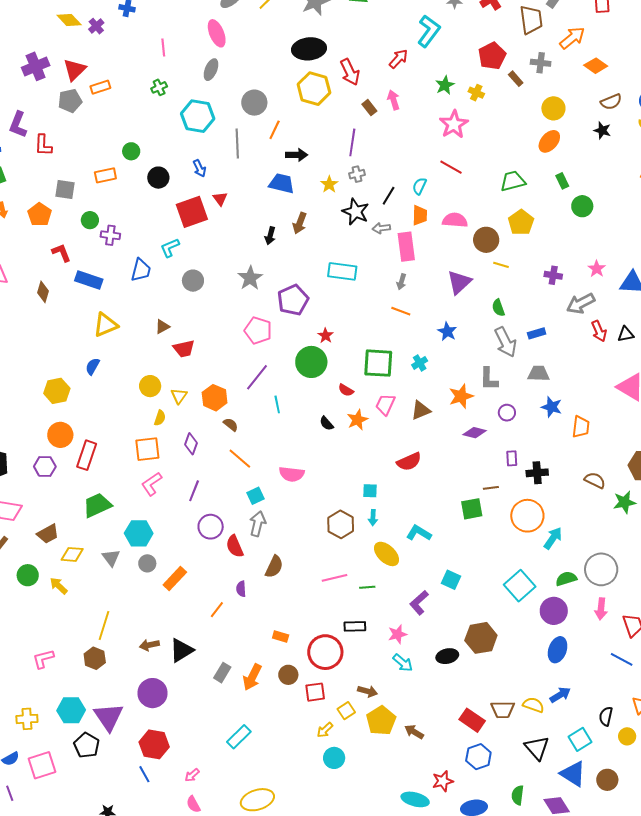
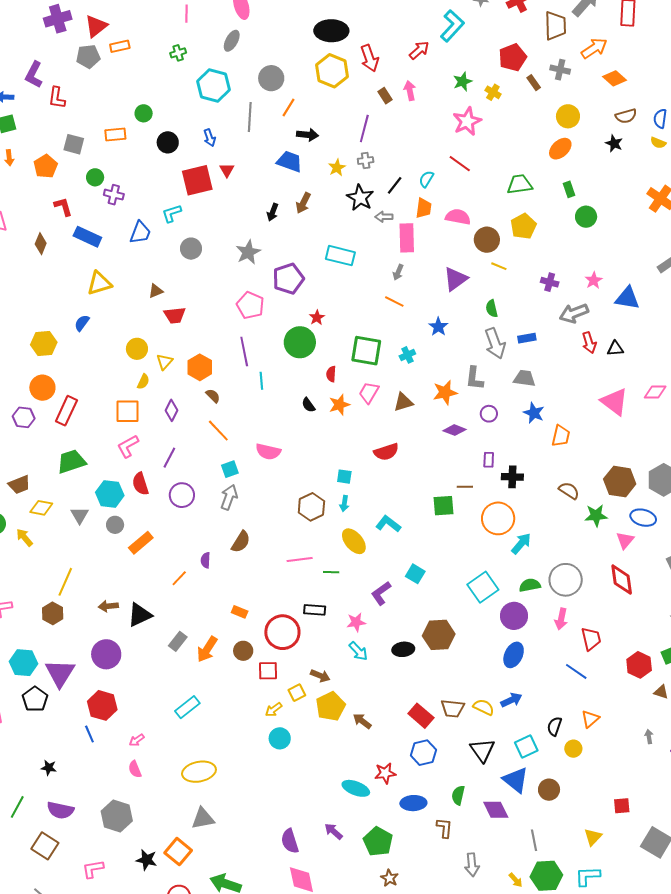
purple line: (257, 377) -> (244, 351), turned -56
red semicircle: (346, 390) -> (331, 374), turned 56
red semicircle: (235, 546) -> (140, 484), moved

